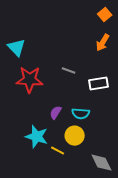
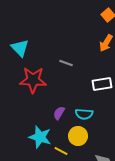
gray line: (69, 71) -> (66, 63), moved

